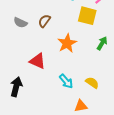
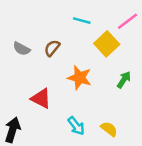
yellow square: (87, 16) -> (107, 44), turned 30
orange star: (67, 43) -> (79, 78), turned -30

